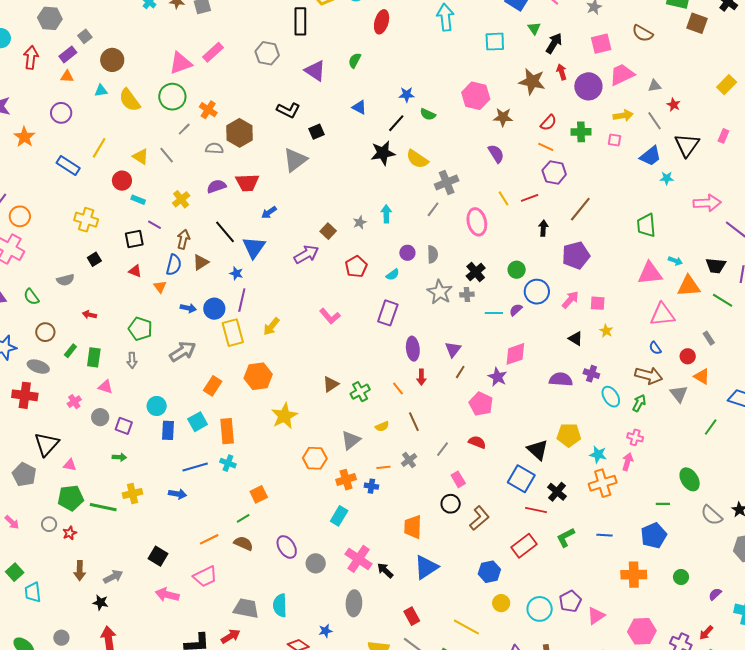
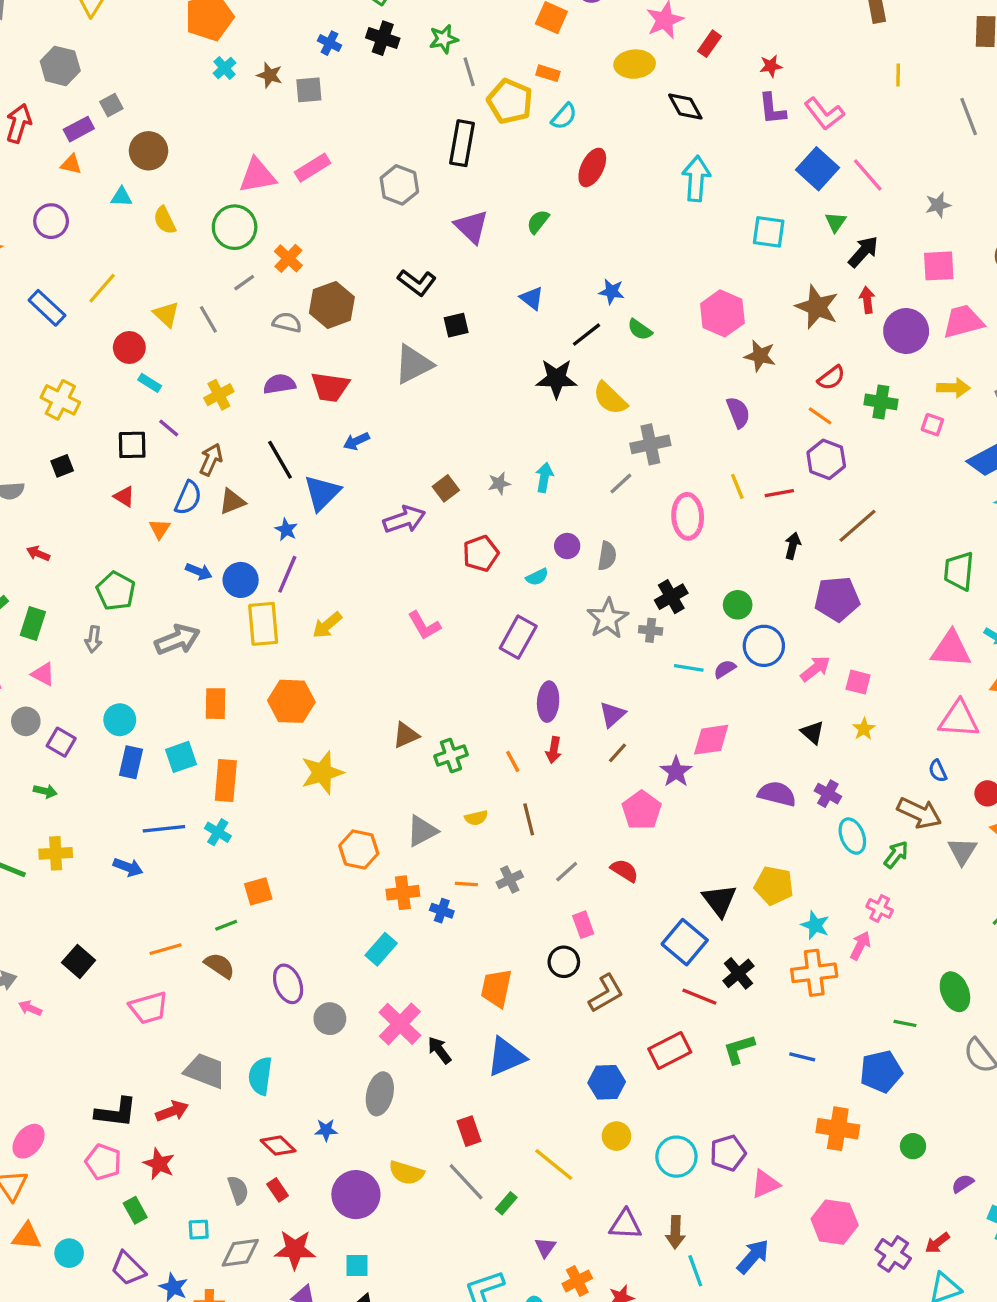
yellow semicircle: (130, 100) -> (165, 220), size x0.7
orange rectangle: (213, 386) -> (216, 704), turned -42
pink arrow: (167, 595) -> (30, 1008), moved, size x0.6

